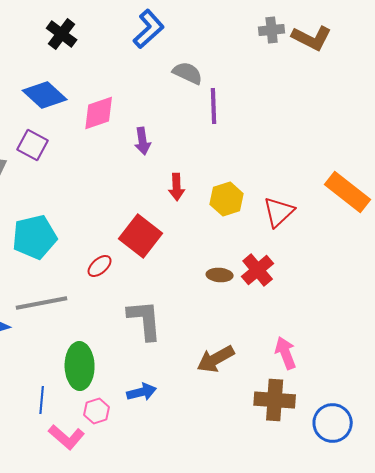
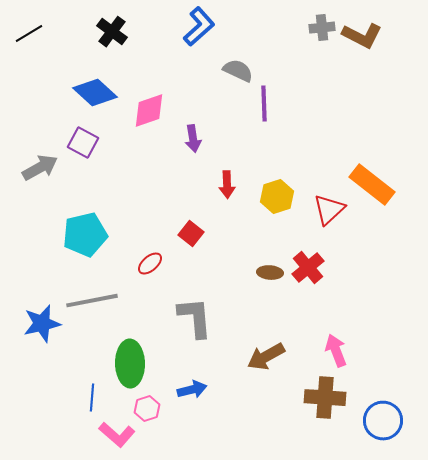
orange rectangle: (348, 192) -> (372, 185), moved
red square: (141, 236) -> (191, 234), size x0.6

